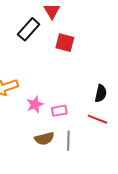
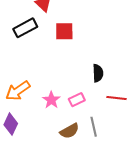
black rectangle: (29, 29) -> (25, 28), turned 35
black semicircle: (101, 93) -> (98, 73), moved

